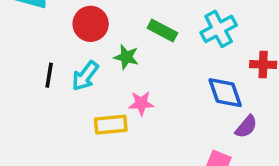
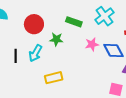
pink star: (141, 103) -> (92, 44), moved

